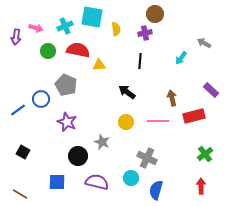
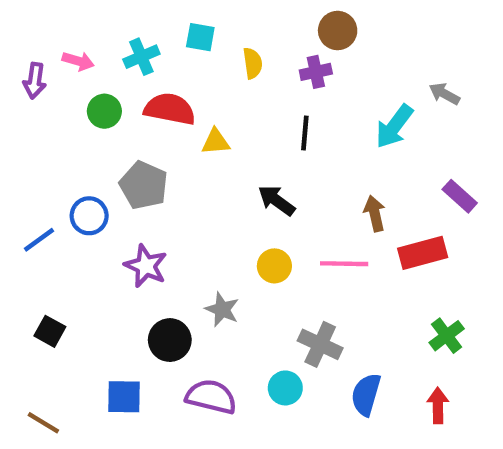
cyan square: (92, 17) -> (200, 37), size x0.6
cyan arrow: (181, 58) -> (394, 126), size x1.5
blue semicircle: (156, 190) -> (366, 395), moved

